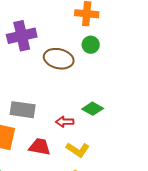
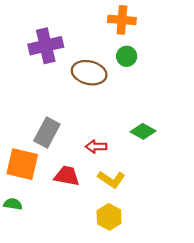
green diamond: (93, 109) -> (143, 131), moved
gray rectangle: (23, 110) -> (47, 132), turned -70

